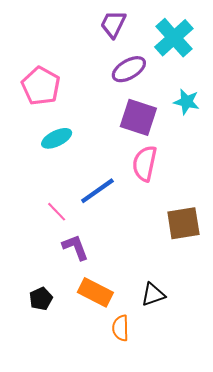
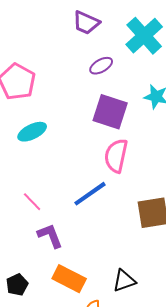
purple trapezoid: (113, 24) -> (86, 23), turned -92
purple ellipse: (129, 69) -> (101, 66), size x0.7
blue line: (97, 191) -> (90, 194), moved

